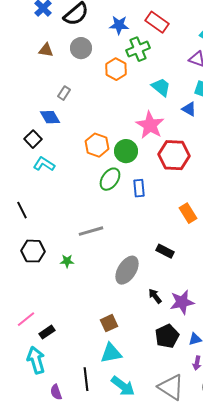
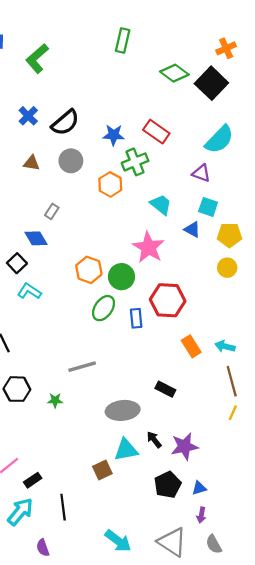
red hexagon: (174, 155) -> (168, 300), moved
gray ellipse: (127, 270) -> (123, 410), turned 52
cyan triangle: (111, 353) -> (126, 450), moved
cyan arrow: (36, 360) -> (20, 512), turned 56
black line: (86, 379) -> (63, 507), moved

